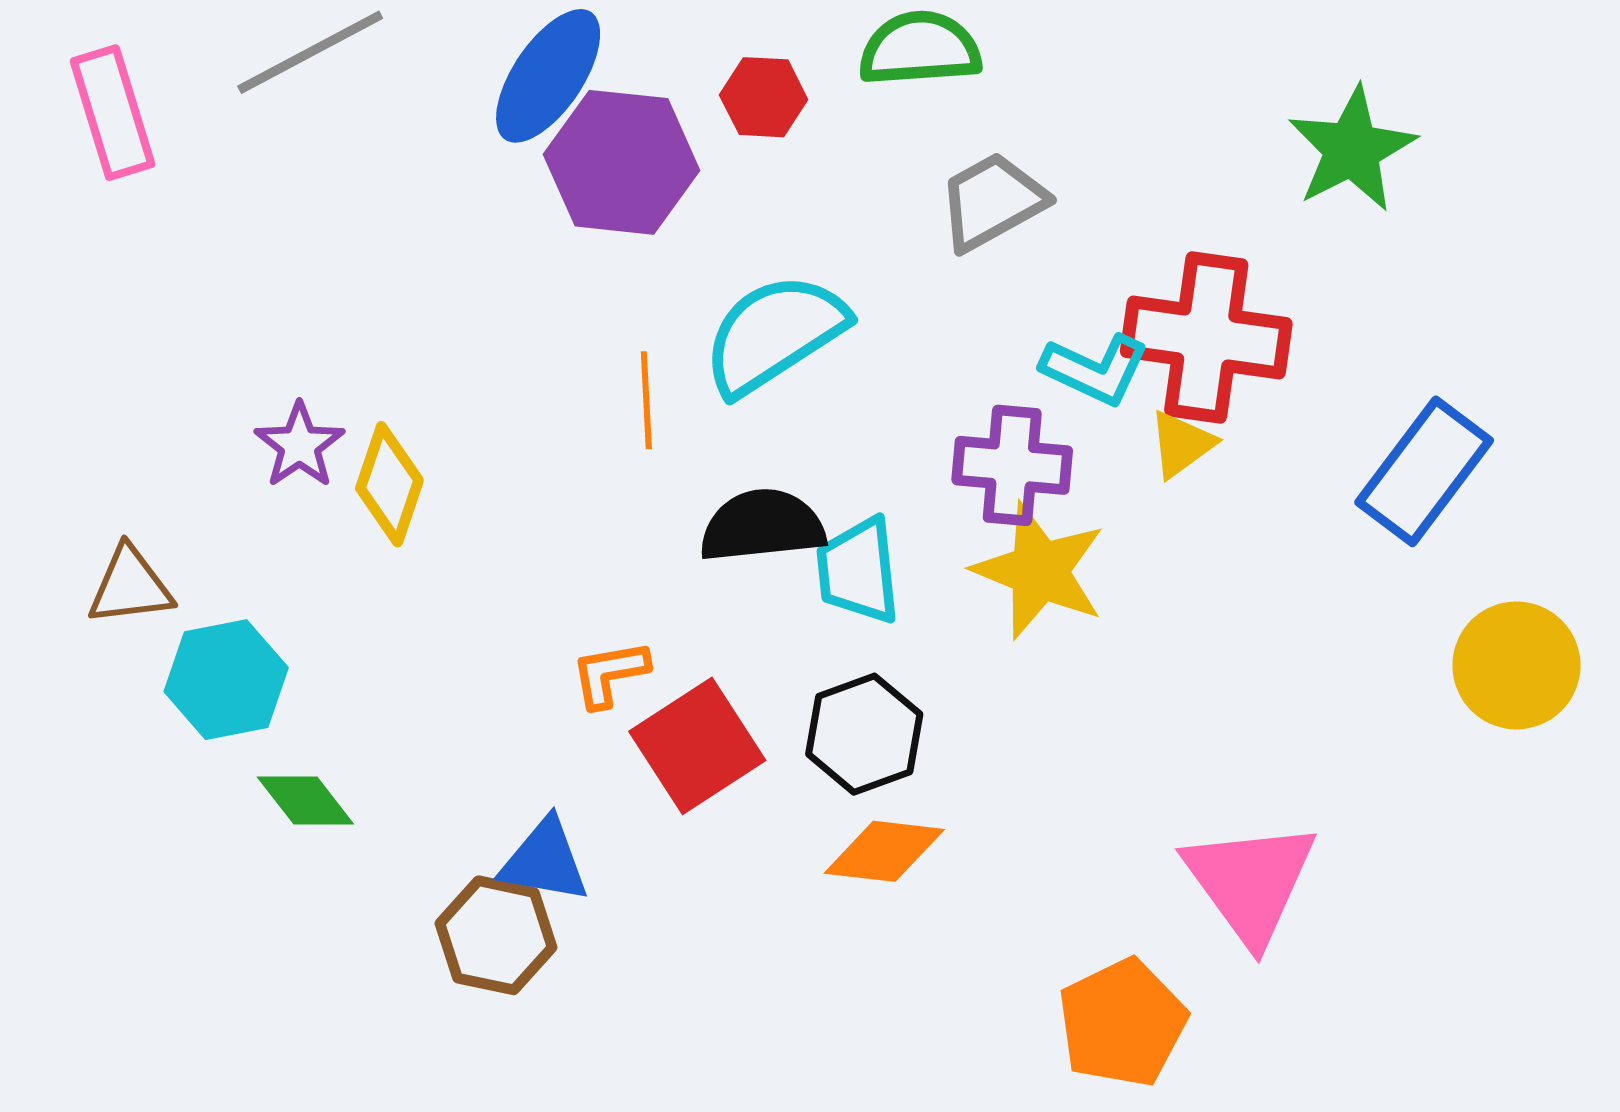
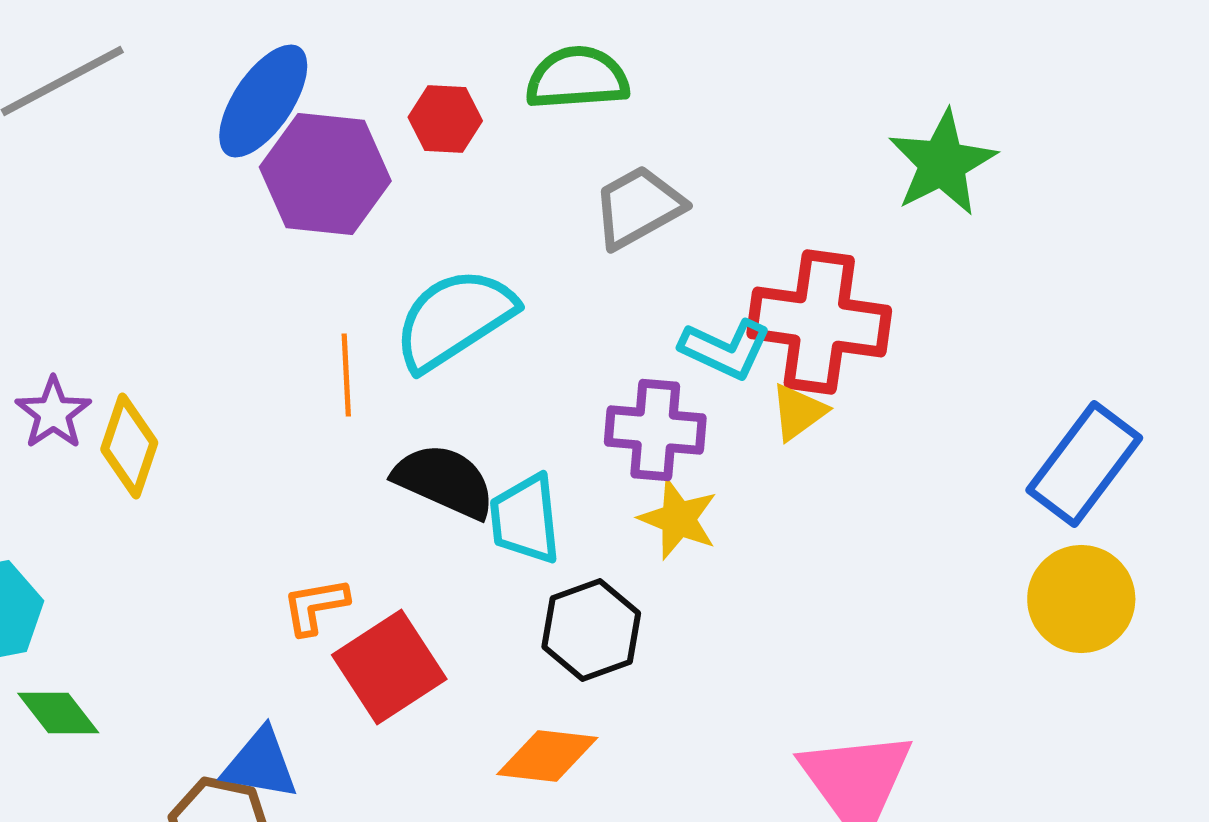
blue rectangle: (1424, 471) -> (1084, 464), moved
black semicircle: (762, 526) -> (444, 481), turned 30
yellow star: (1039, 571) -> (678, 519), size x0.7
black hexagon: (864, 734) -> (591, 630), moved

